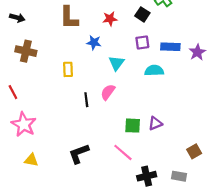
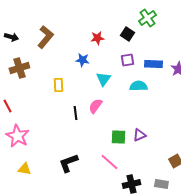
brown L-shape: (69, 18) -> (45, 37), moved, turned -140
brown cross: (26, 51) -> (19, 68), turned -30

